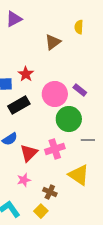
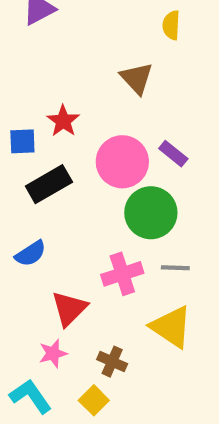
brown triangle: (53, 42) -> (137, 78), moved, turned -36
gray line: (88, 140) -> (175, 268), moved
red triangle: (29, 153) -> (69, 309), moved
pink star: (24, 180) -> (53, 353), moved

